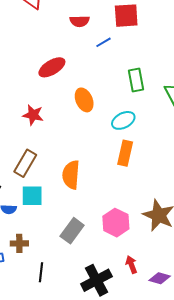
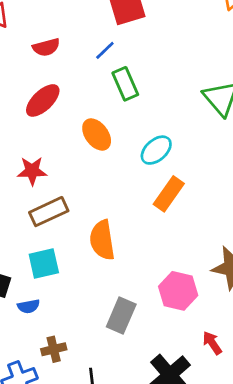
red semicircle: (80, 21) -> (46, 47), moved
green rectangle: (136, 80) -> (125, 84), moved
orange rectangle: (125, 153) -> (169, 194), turned 35
brown rectangle: (25, 163) -> (49, 212), moved, turned 48
cyan square: (32, 196) -> (44, 263), moved

